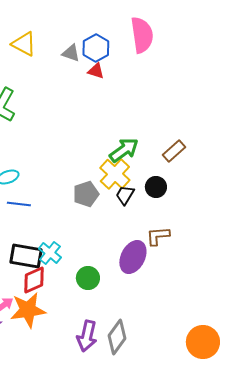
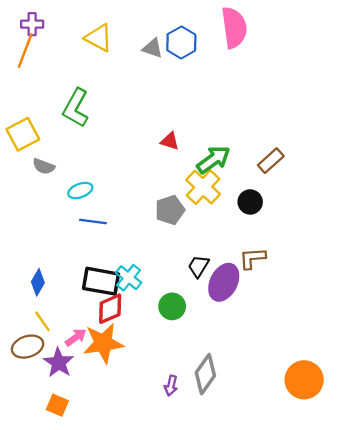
red triangle: (96, 71) -> (170, 141), moved
black trapezoid: (125, 195) -> (199, 266), moved
purple arrow: (87, 336) -> (171, 386), moved, size x0.6

